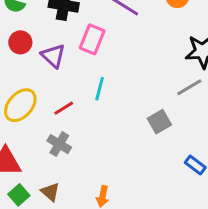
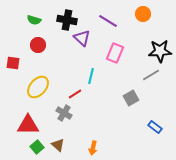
pink rectangle: (92, 39) -> (115, 53), moved
purple triangle: (53, 56) -> (82, 38), moved
red line: (64, 108) -> (75, 94), moved

